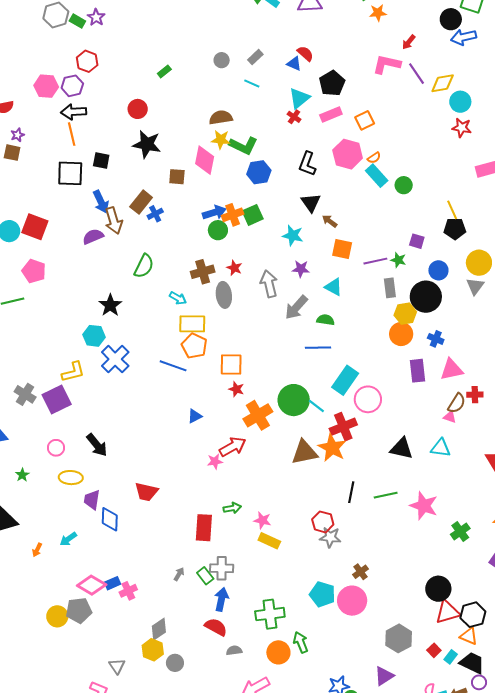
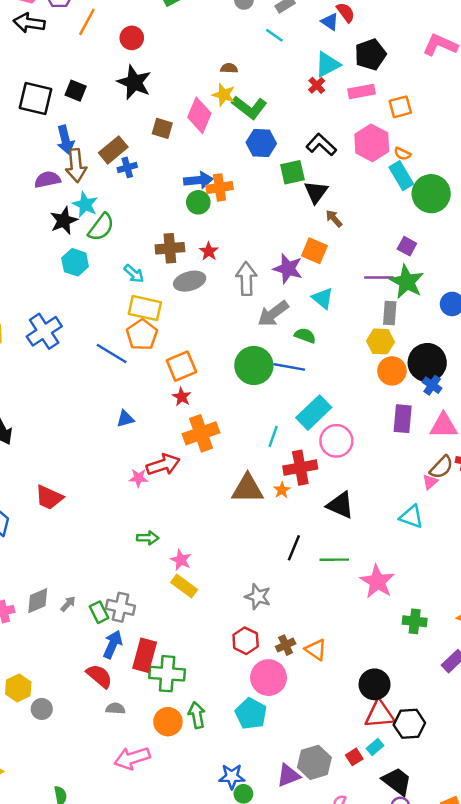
black arrow: (74, 112) -> (29, 23), moved
brown semicircle: (221, 117) -> (229, 68), size x0.6
orange line: (72, 134) -> (87, 22), moved, turned 30
orange semicircle: (374, 158) -> (402, 154), turned 48
black L-shape: (307, 164) -> (321, 145), turned 100
green circle: (404, 185) -> (431, 194), size x1.8
green square: (253, 215) -> (292, 172), moved
cyan star: (293, 235) -> (85, 205), moved
purple square: (417, 241) -> (407, 246), moved
orange square: (342, 249) -> (314, 251), moved
green star: (398, 260) -> (407, 282), size x1.8
purple star: (301, 269) -> (288, 269), size x1.4
gray ellipse: (224, 295) -> (190, 281), turned 70
black circle: (426, 297) -> (427, 363), moved
black star: (110, 305) -> (64, 221), moved
yellow hexagon: (405, 314) -> (380, 341), moved
cyan hexagon: (94, 336) -> (75, 262), moved
orange square: (231, 365) -> (181, 366), turned -35
green circle: (294, 400) -> (254, 366), moved
cyan line: (316, 406) -> (273, 436), turned 60
pink triangle: (450, 417) -> (430, 482), turned 48
orange star: (332, 448) -> (282, 490), size x0.5
black triangle: (401, 448) -> (340, 505), moved
red hexagon: (323, 522) -> (246, 641), moved
red rectangle: (204, 528) -> (145, 655), moved
green cross: (460, 531) -> (415, 621), turned 30
cyan pentagon: (322, 594) -> (251, 714), moved
gray diamond: (159, 629) -> (38, 601), moved
orange triangle: (469, 636) -> (316, 650), moved
gray hexagon: (399, 638) -> (314, 762), moved
cyan rectangle: (451, 657) -> (375, 747), moved

